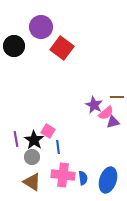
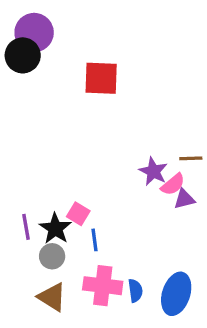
purple circle: (41, 27) -> (34, 33), moved
black circle: (14, 46) -> (23, 55), moved
red square: (62, 48) -> (101, 78), turned -35

